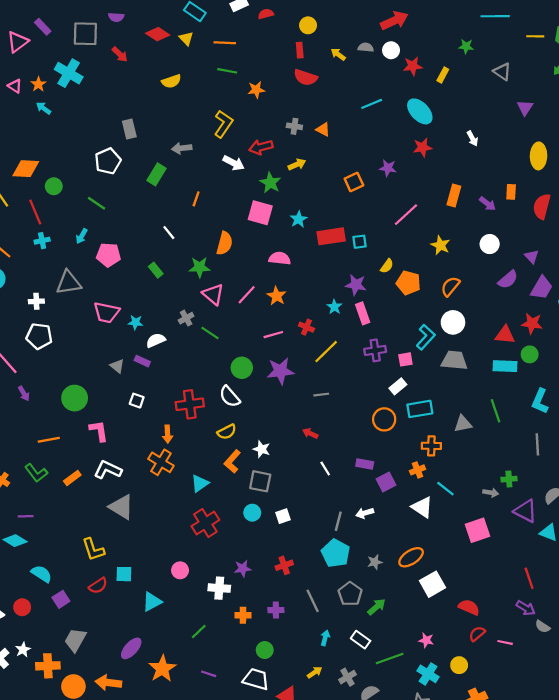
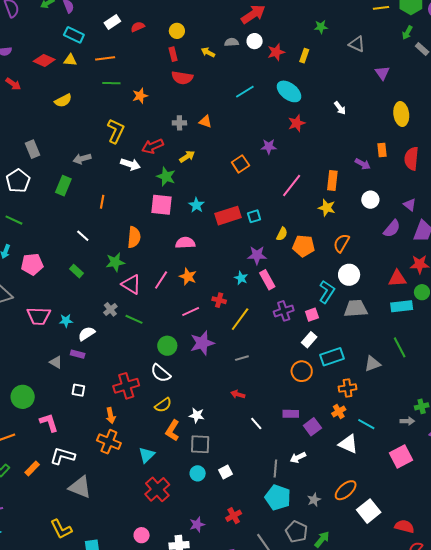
yellow triangle: (186, 38) -> (70, 60), turned -32
orange rectangle: (454, 195) -> (332, 180), moved

